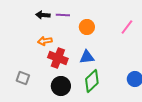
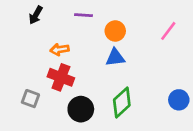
black arrow: (43, 15) -> (36, 15), moved, turned -64
blue triangle: (87, 57) -> (115, 57), moved
red cross: (58, 58) -> (61, 77), moved

